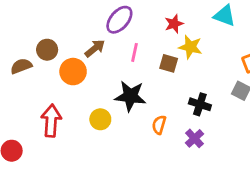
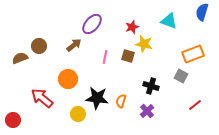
pink line: (134, 52) -> (105, 57), moved
orange circle: (73, 72) -> (68, 79), moved
black star: (130, 96) -> (97, 98), moved
yellow circle: (100, 119) -> (78, 114), moved
red arrow: (51, 121) -> (42, 98), turned -55

